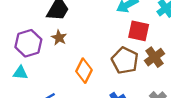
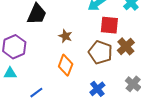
brown star: (59, 38) -> (65, 36), moved

